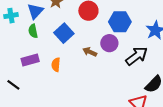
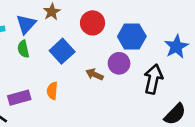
black arrow: (137, 56) -> (153, 79), turned -40
purple rectangle: (30, 60) -> (19, 98), moved

